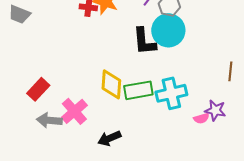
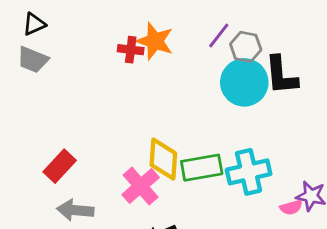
black L-shape: (144, 41) -> (281, 75), moved
pink cross: (74, 111) -> (141, 186), moved

